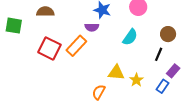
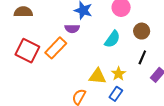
brown circle: (168, 34) -> (142, 31), moved
yellow star: (136, 80) -> (118, 74), moved
blue rectangle: (163, 86) -> (116, 94), moved

